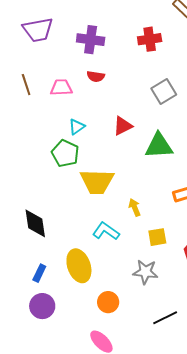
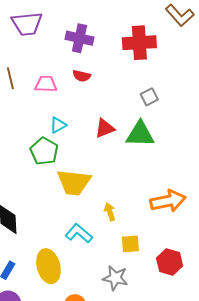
red cross: (150, 39) -> (139, 43), size x1.4
gray square: (164, 91) -> (149, 97), size x0.7
green triangle: (159, 146) -> (140, 134), moved

